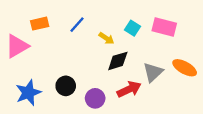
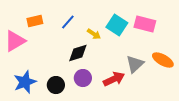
cyan square: (133, 28) -> (117, 25), size x1.5
black diamond: (118, 61) -> (78, 53), moved
black circle: (66, 86) -> (56, 85), moved
purple circle: (95, 98) -> (83, 78), moved

